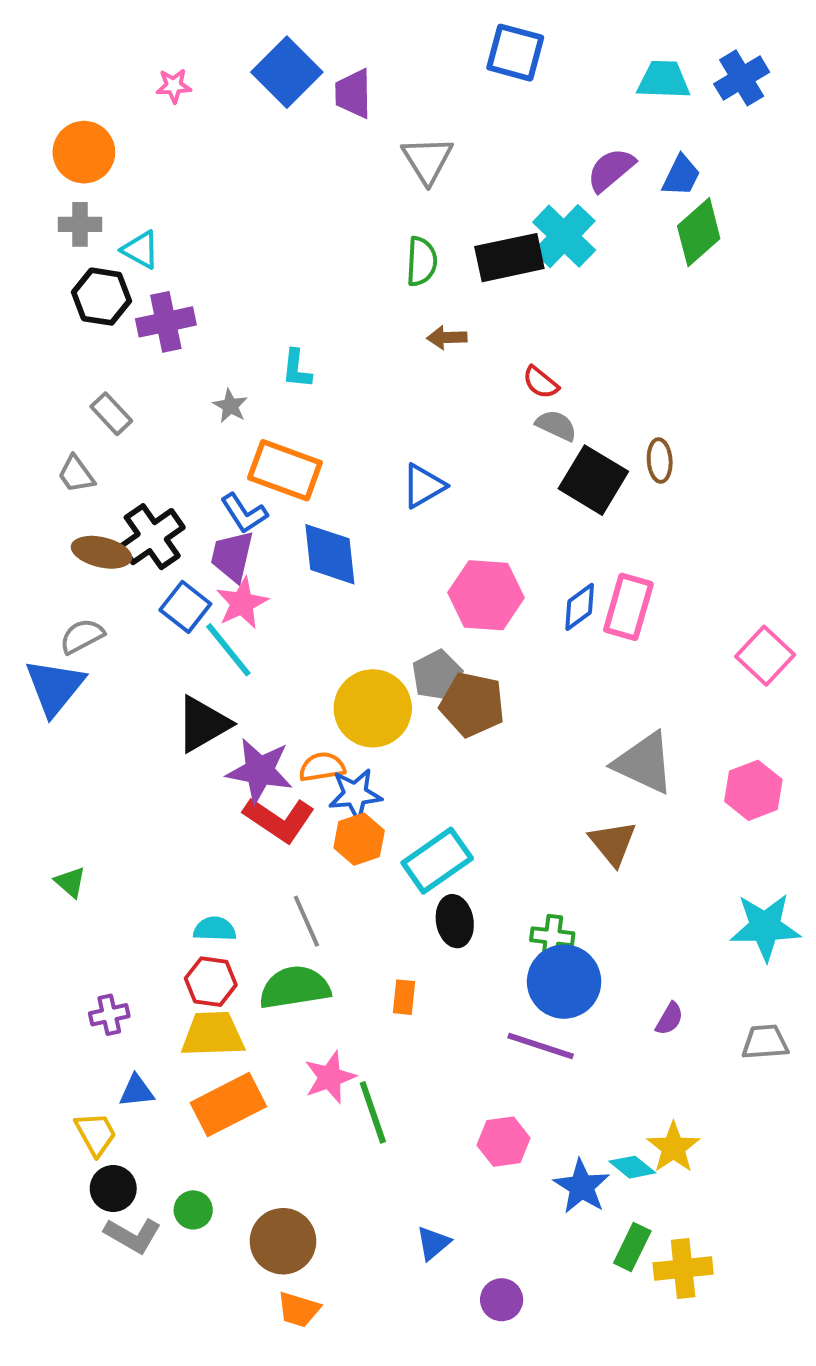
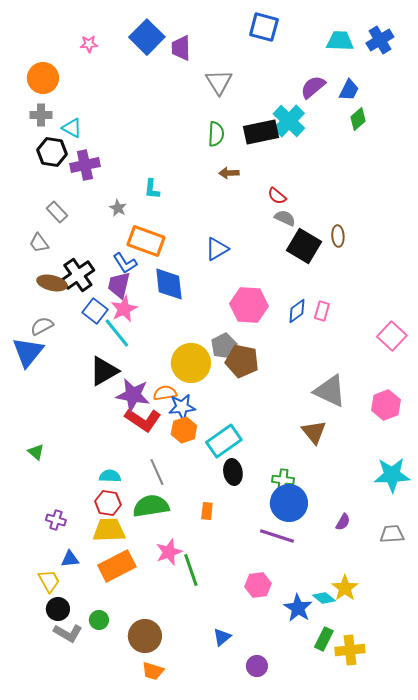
green diamond: (699, 232) -> (358, 119), size x0.7
pink rectangle: (628, 607) -> (322, 311), size x0.6
purple cross: (109, 1015) -> (56, 520), turned 30

